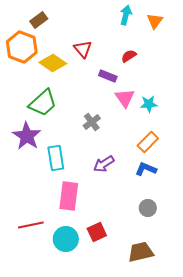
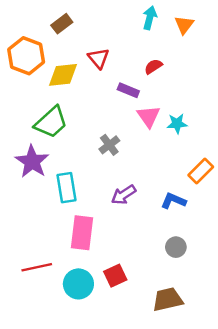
brown rectangle: (39, 20) -> (62, 24), moved
yellow diamond: (53, 63) -> (63, 75), turned -40
orange rectangle: (148, 142) -> (201, 171), moved

